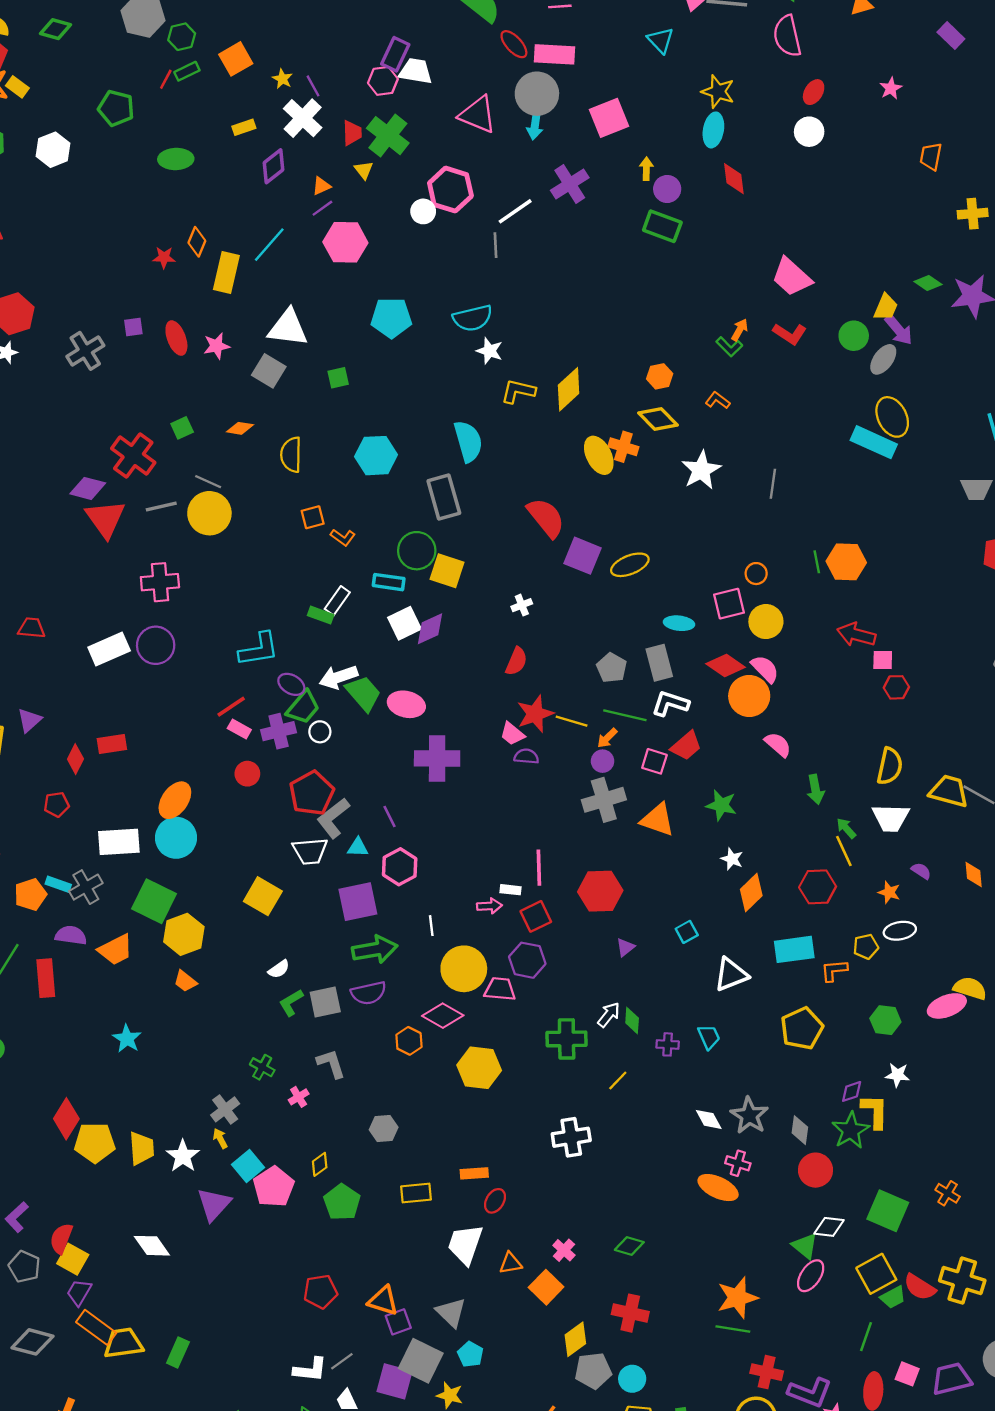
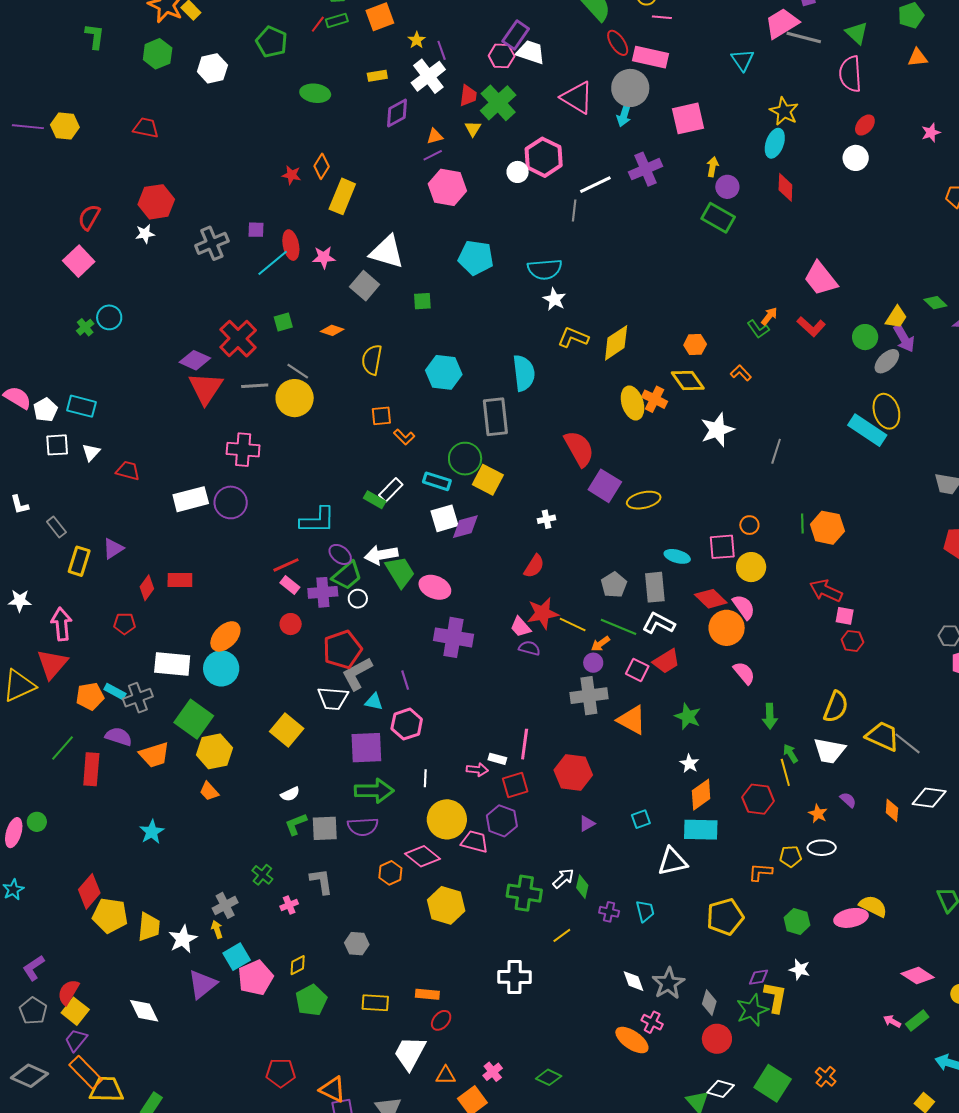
cyan line: (269, 245) -> (273, 263), moved
cyan rectangle: (794, 949) -> (701, 830), moved

